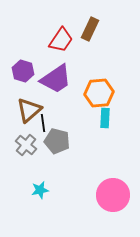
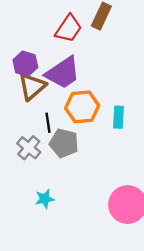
orange hexagon: (99, 93) -> (82, 107), moved
brown triangle: (29, 110) -> (32, 86), moved

